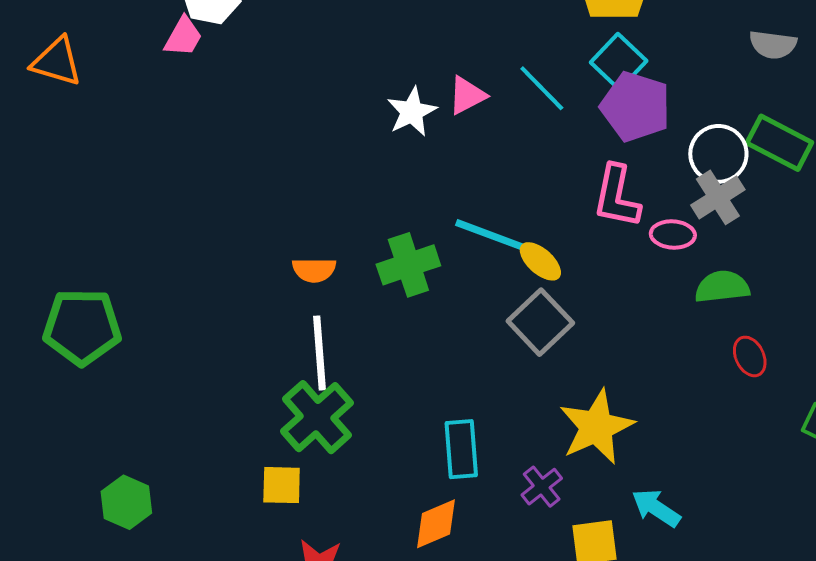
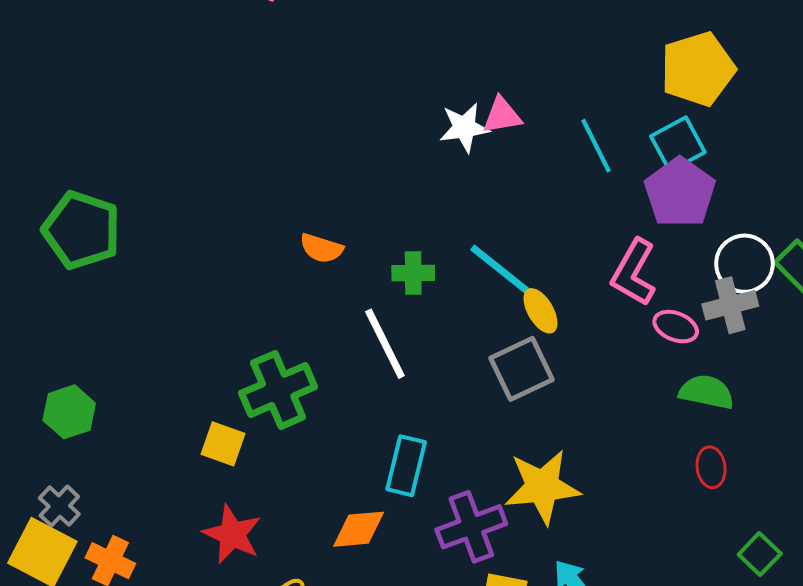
pink triangle: (467, 95) -> (502, 115), moved
green cross: (408, 265) -> (413, 273), size x0.7
white line: (319, 353) -> (385, 344), moved, turned -40
purple cross: (542, 487) -> (471, 527), size x1.6

